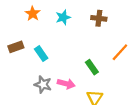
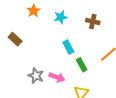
brown rectangle: (16, 47) -> (15, 39), turned 56
cyan rectangle: (41, 54) -> (68, 47), moved

